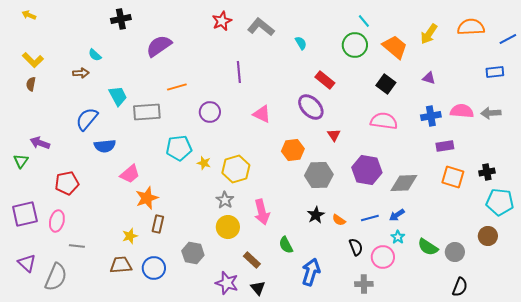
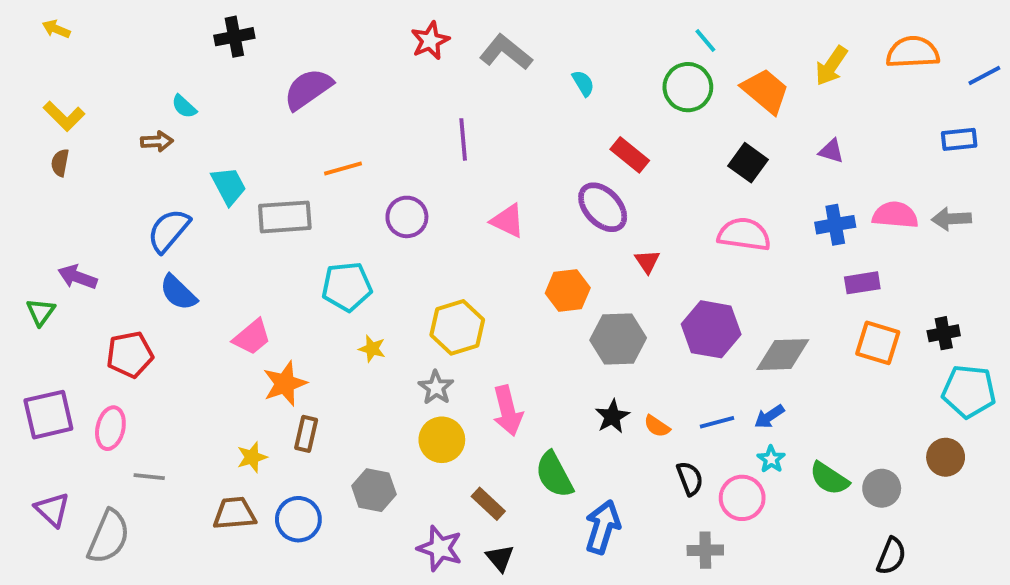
blue semicircle: (105, 146) -> (178, 292), moved, turned 50
yellow star: (204, 163) -> (372, 349), moved
green semicircle: (286, 245) -> (554, 475), size x1.4

